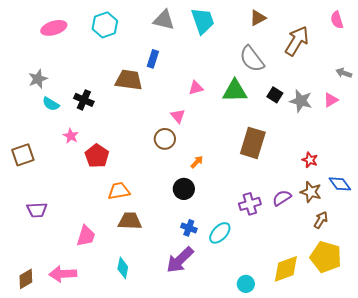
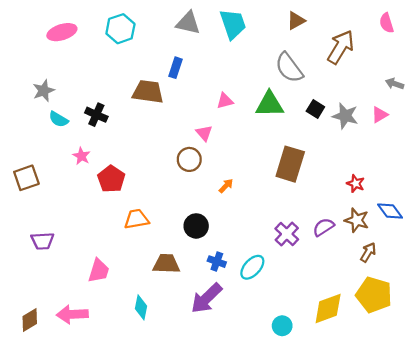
black circle: (184, 189) -> (196, 226), moved
purple cross: (250, 204) -> (287, 234), turned -30
brown trapezoid: (130, 221) -> (166, 264), moved

